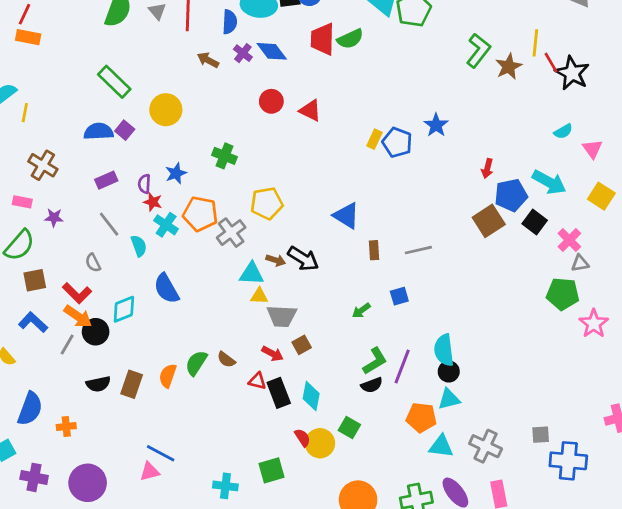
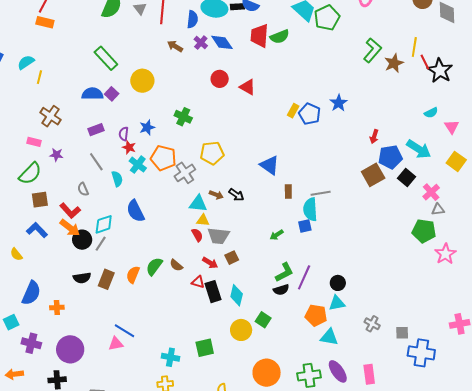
black arrow: (303, 259) -> (236, 195), size x0.7
gray line: (67, 345) -> (101, 244), moved
cyan semicircle: (444, 350) -> (310, 209), moved
red semicircle: (302, 438) -> (197, 235), moved
gray cross: (486, 446) -> (372, 324), moved, size x0.7

